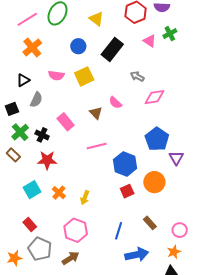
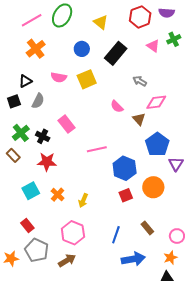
black square: (12, 109) -> (14, 101), moved
brown triangle: (96, 113) -> (139, 119), moved

